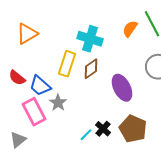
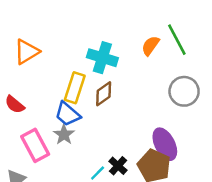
blue trapezoid: (40, 86) -> (68, 114), moved
purple ellipse: (122, 88) -> (165, 144), moved

